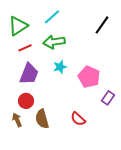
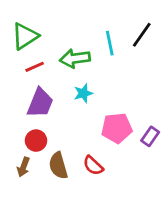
cyan line: (52, 17) -> (110, 43), moved, turned -60
pink pentagon: (89, 77) -> (117, 128), moved, turned -30
red semicircle: (78, 119) -> (93, 166), moved
brown arrow: (17, 120) -> (23, 167), turned -136

